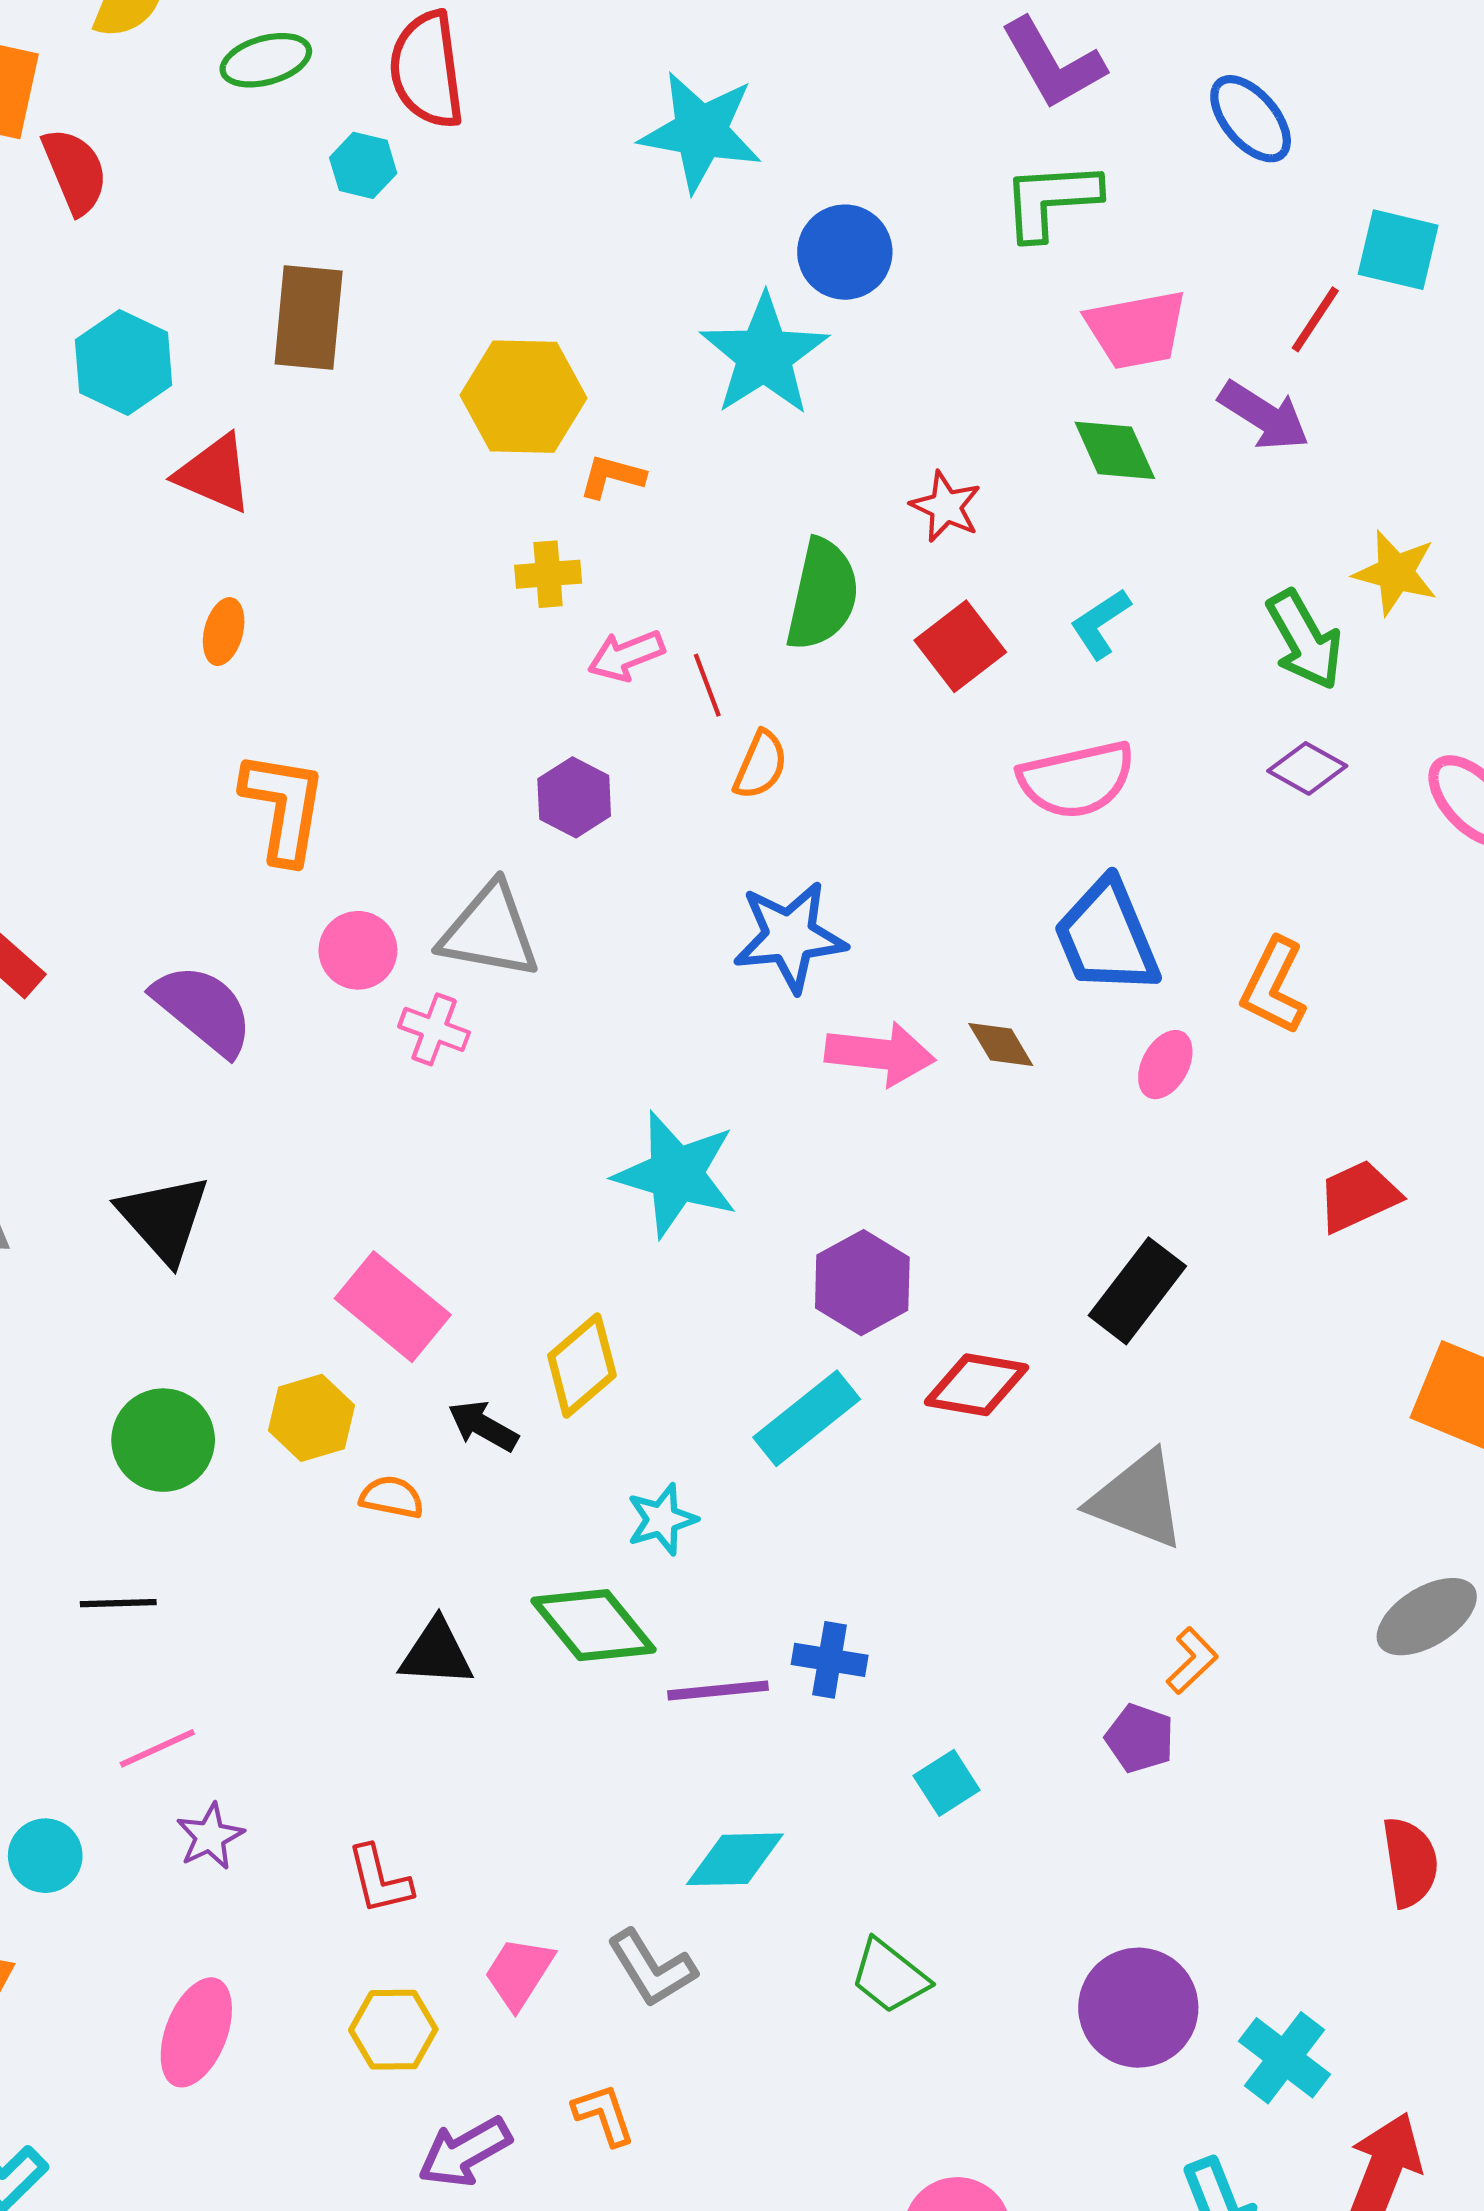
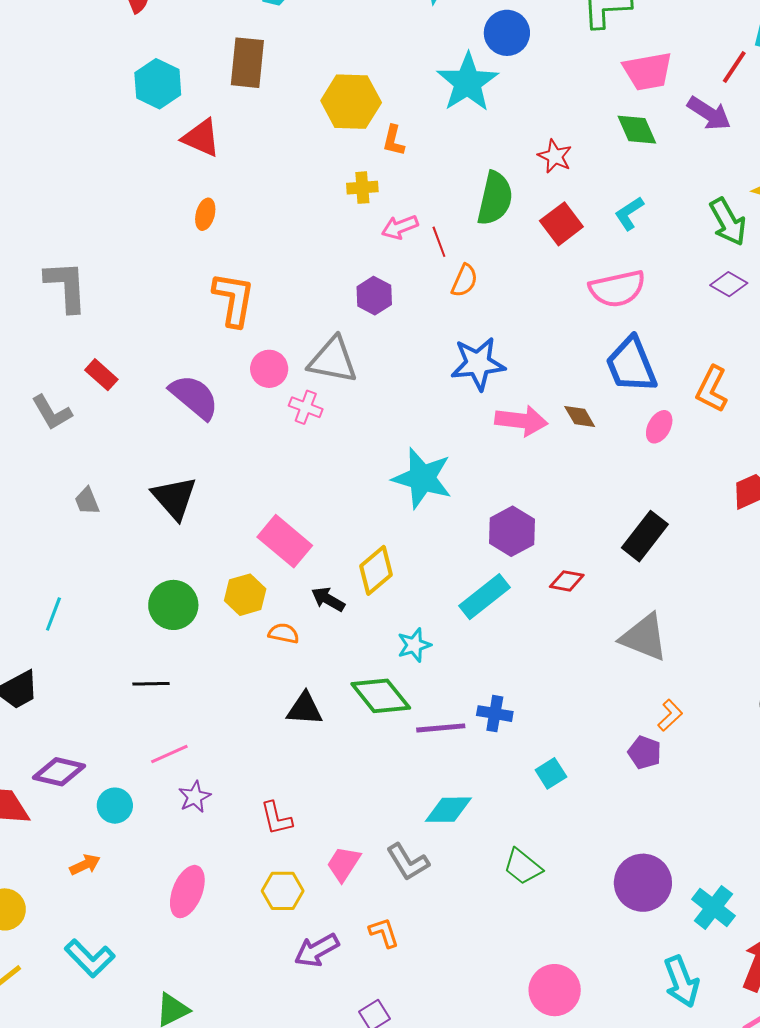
orange L-shape: (612, 476) -> (394, 141), turned -92
red diamond: (976, 1385) -> (567, 581), size x0.7

